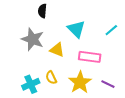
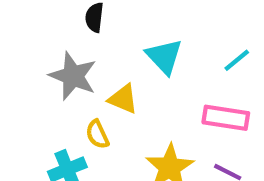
pink rectangle: (90, 57) -> (226, 118), moved
yellow semicircle: (51, 78) -> (97, 134), moved

